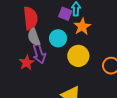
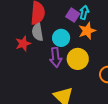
purple arrow: (39, 54) -> (56, 57), moved
red star: (27, 63) -> (23, 44), moved

